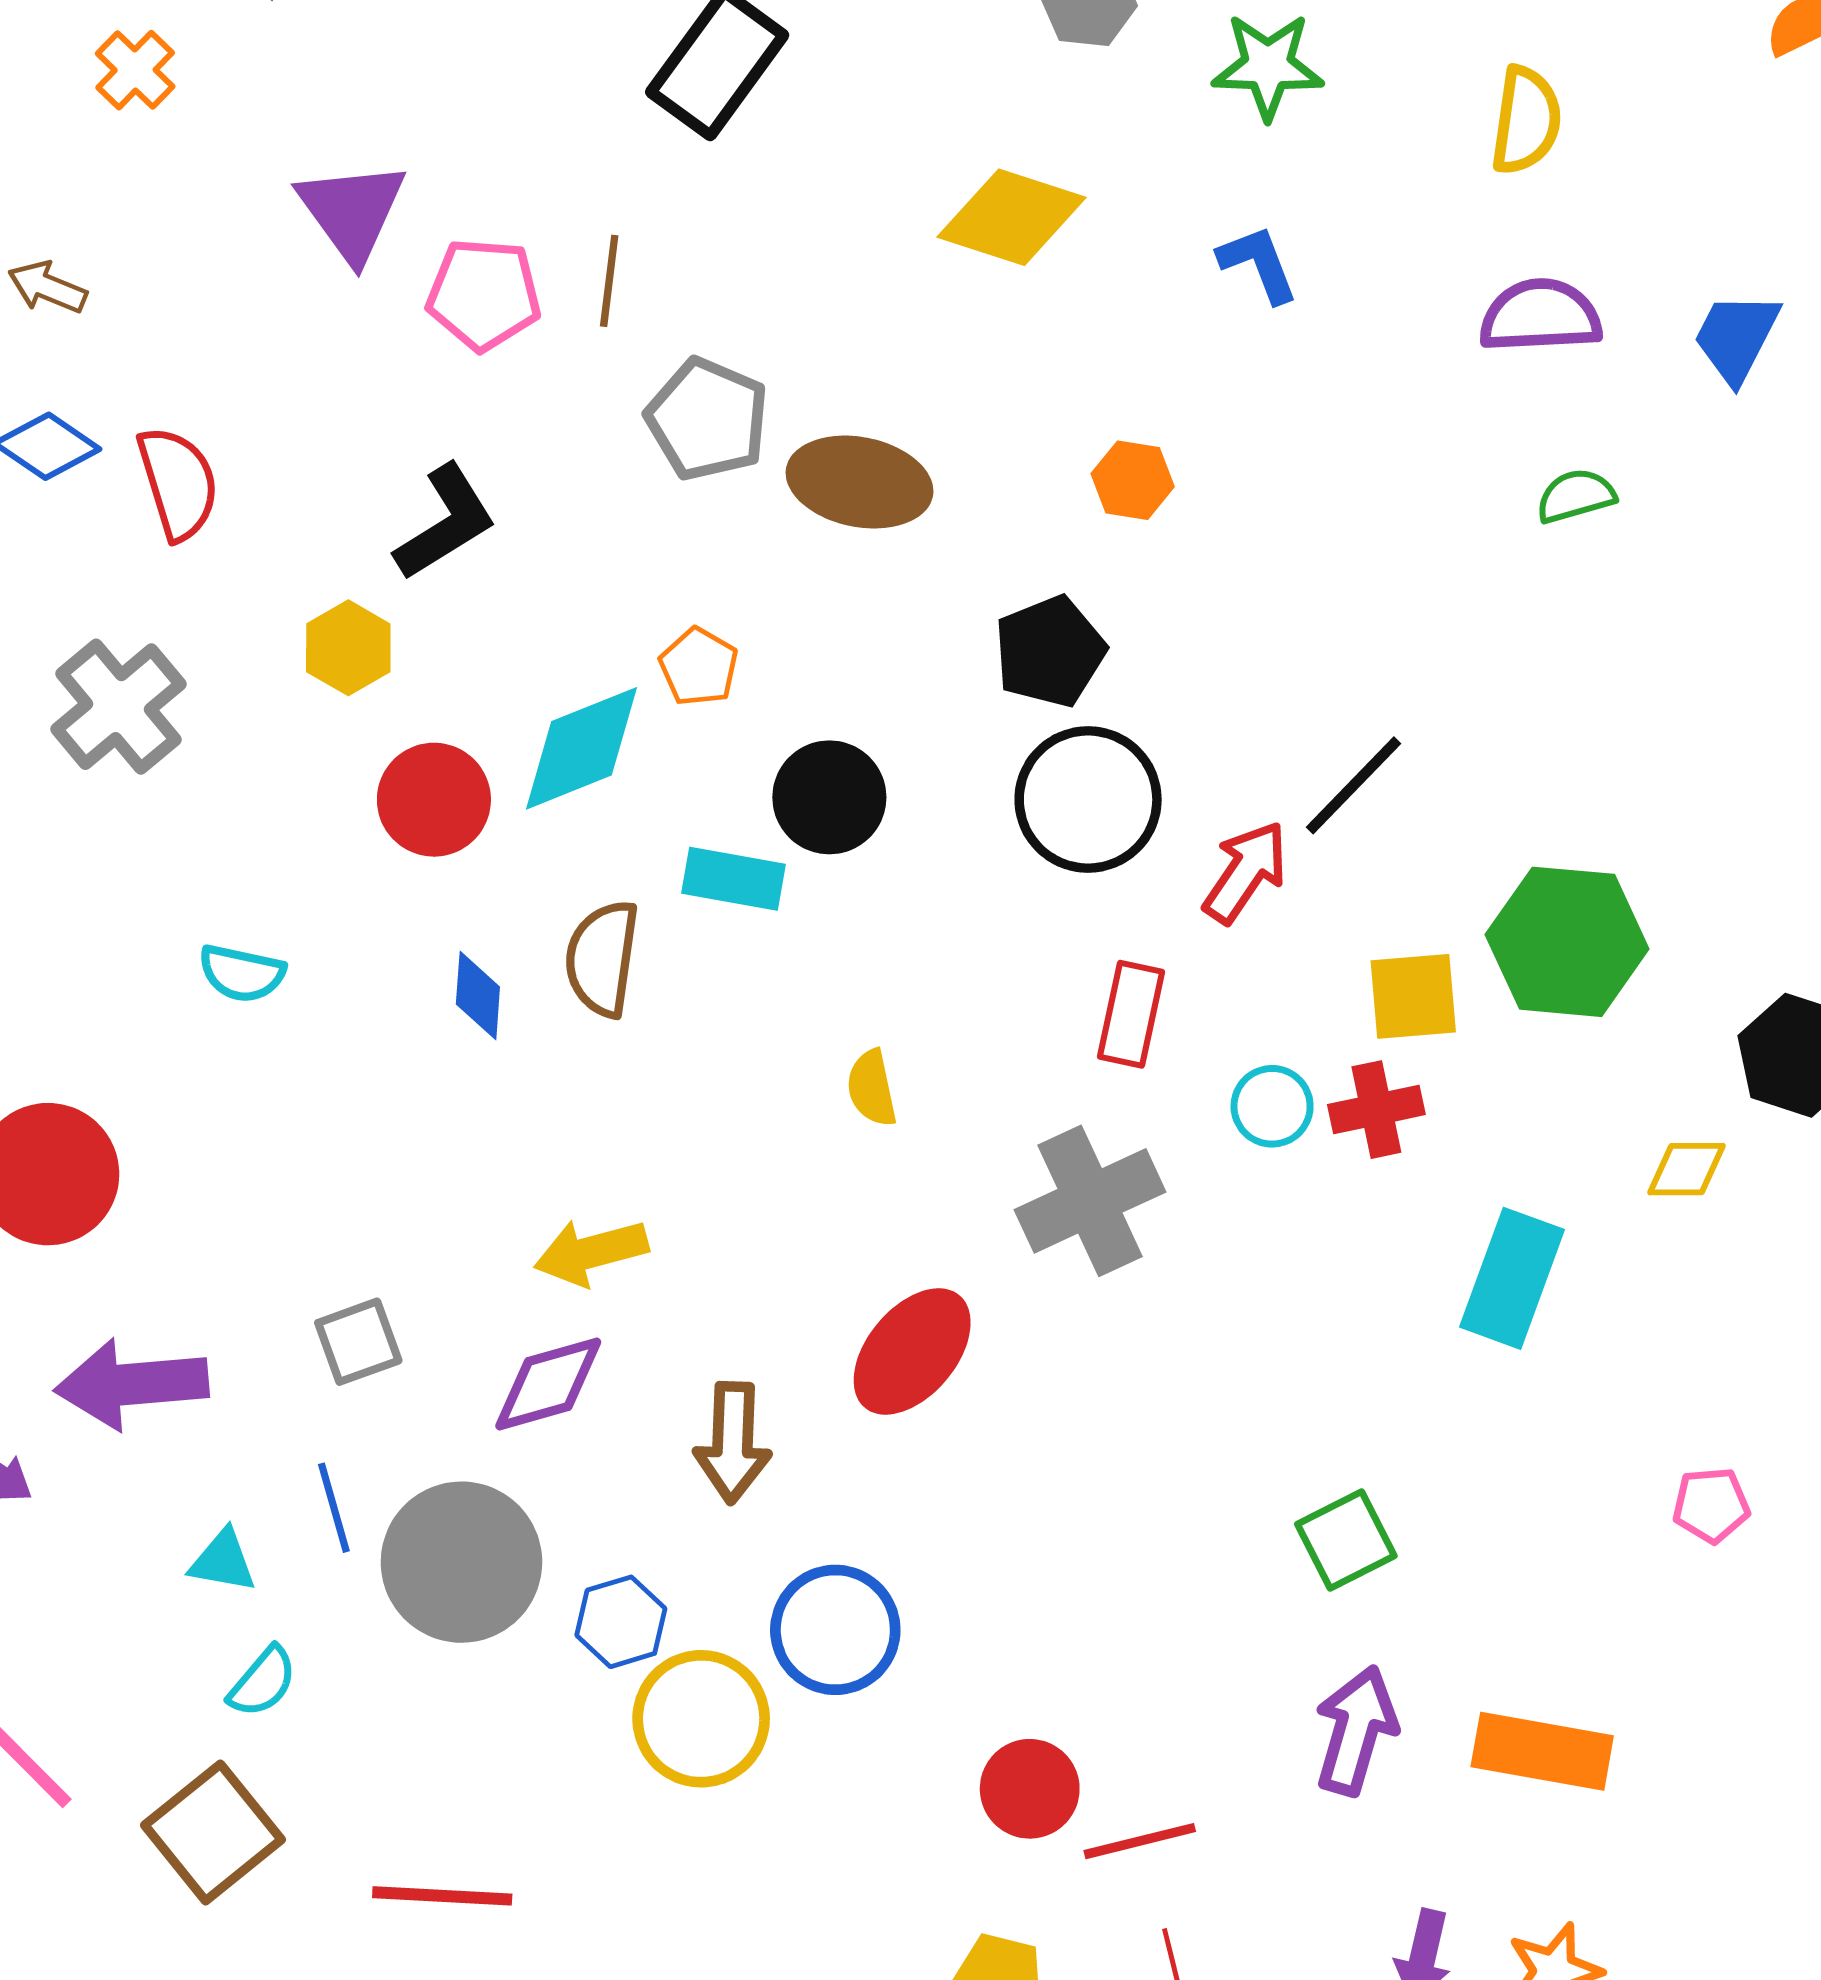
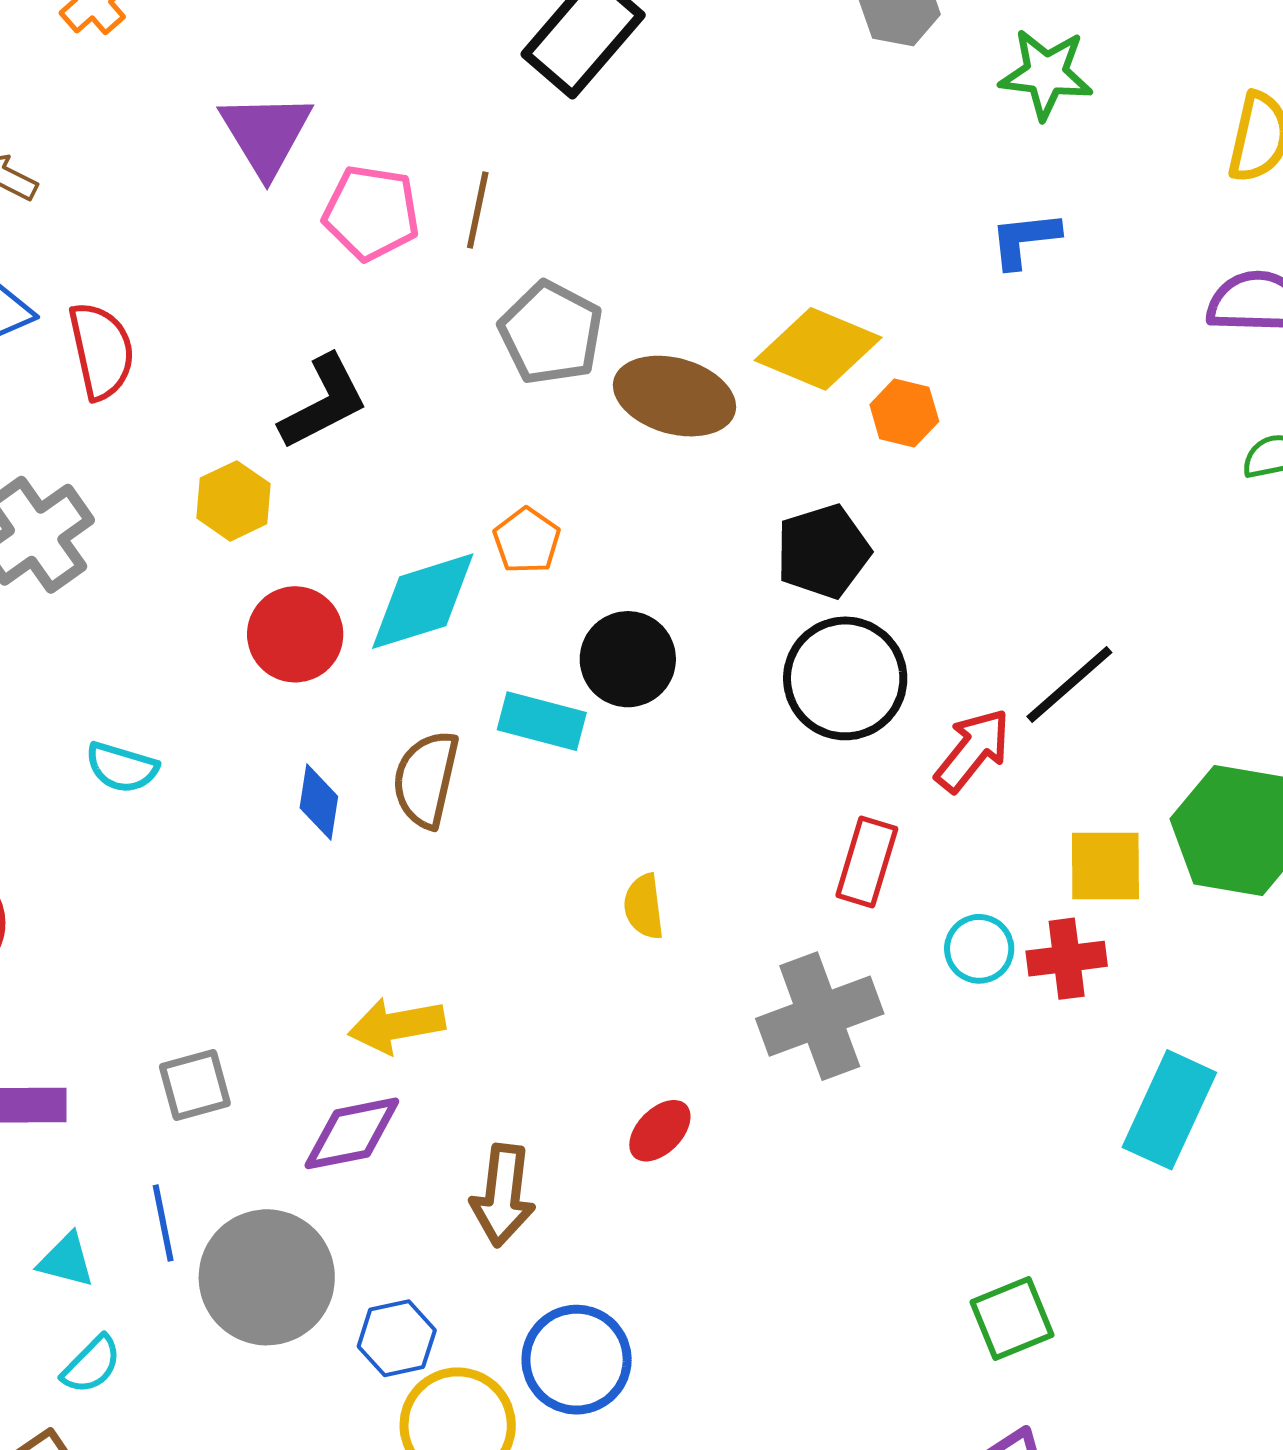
yellow diamond: (1012, 217) -> (818, 349), moved
blue L-shape: (1258, 264) -> (1025, 240), turned -80
red ellipse: (912, 1351) -> (660, 1131), size x0.6

